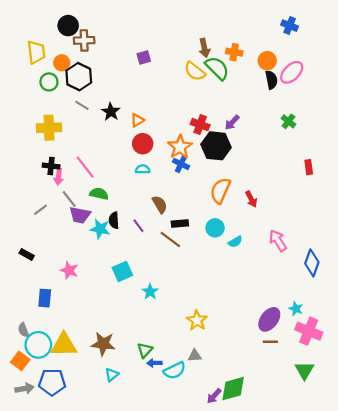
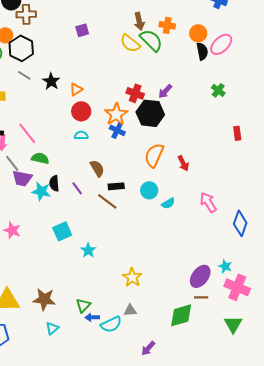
green diamond: (233, 389) -> (181, 315), moved

